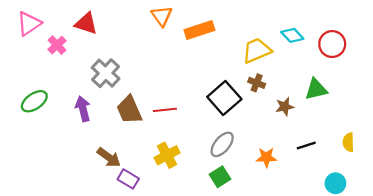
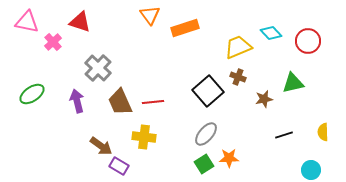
pink triangle: (29, 24) -> (27, 22), turned 45
yellow cross: (167, 155) -> (144, 137), moved, turned 35
orange star: (266, 157) -> (229, 158), moved

